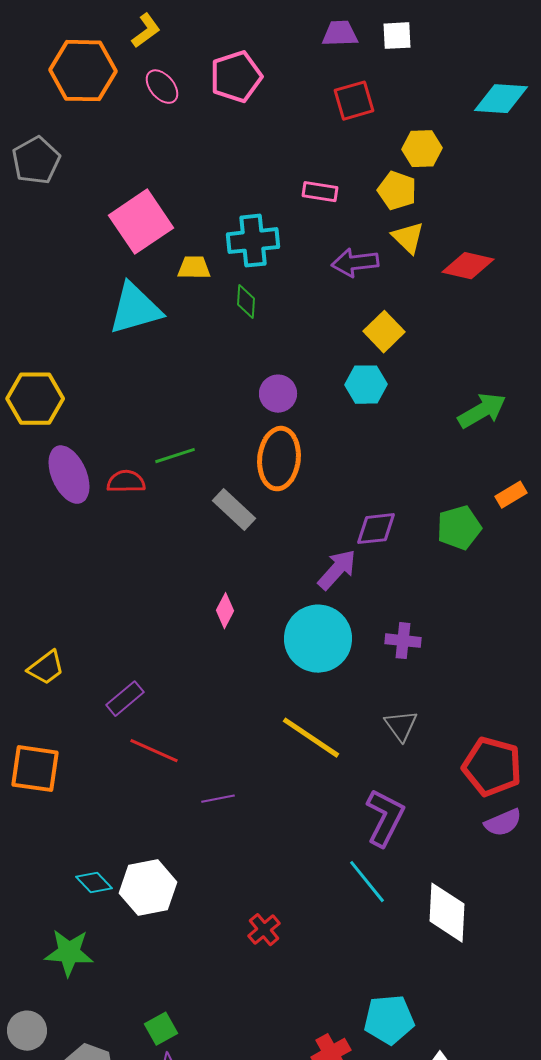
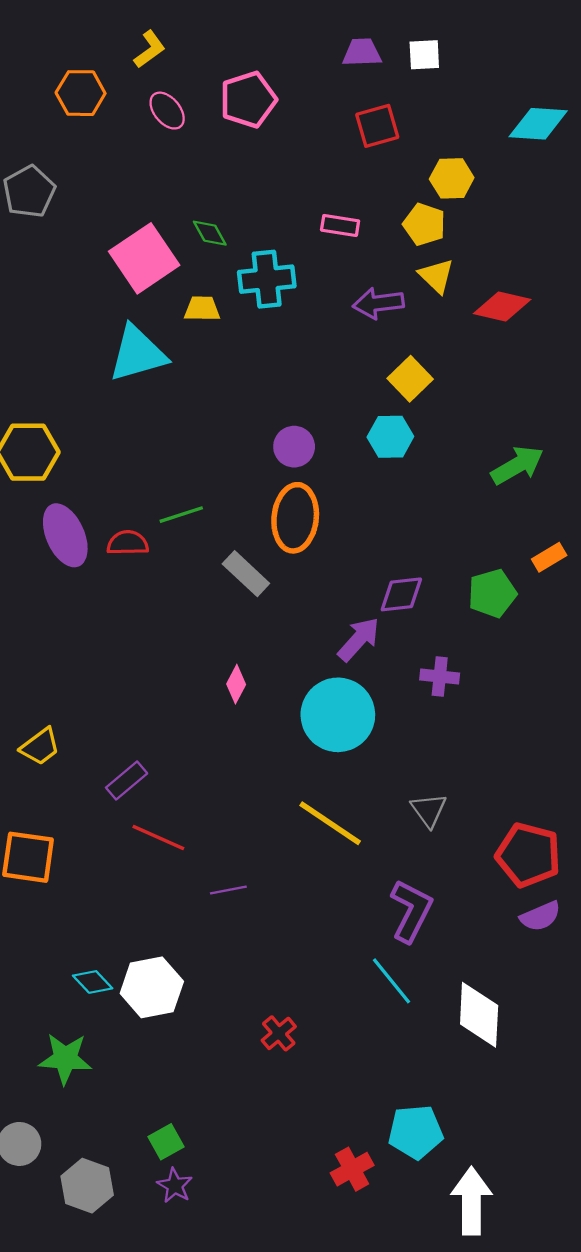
orange hexagon: (83, 71) -> (81, 93), size x0.7
green diamond: (246, 302) -> (210, 233), moved, turned -32
purple cross: (403, 641) -> (440, 677), moved

